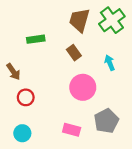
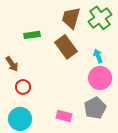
brown rectangle: (74, 53) -> (66, 47), size x1.6
pink circle: (83, 87) -> (100, 78), moved
cyan circle: (22, 133) -> (20, 119), size x1.5

